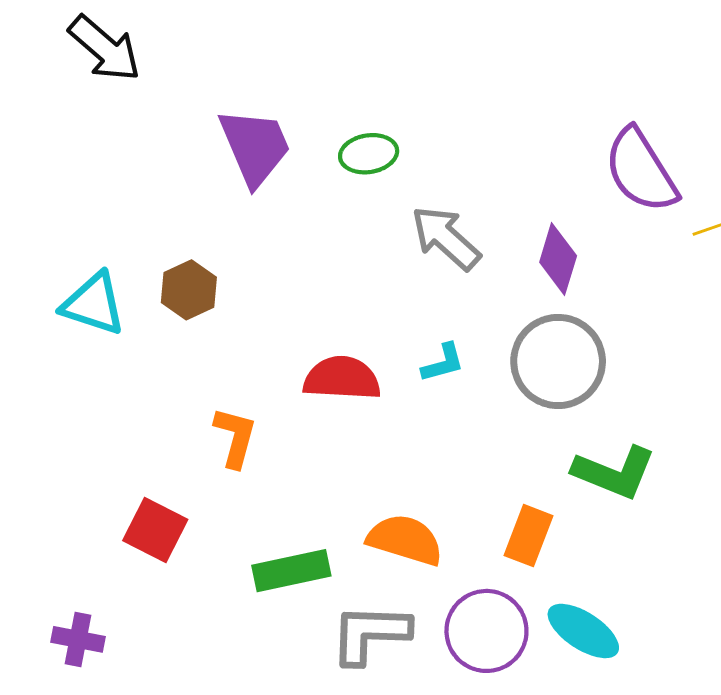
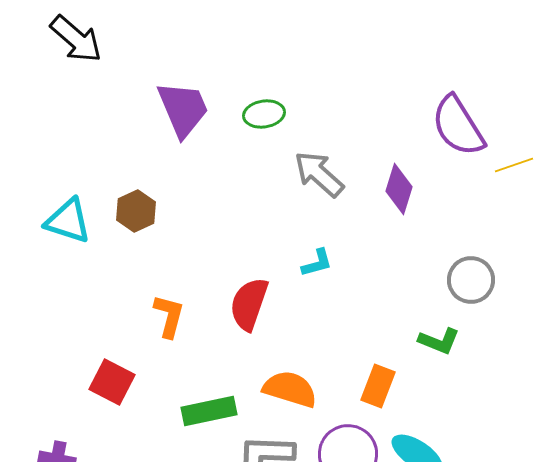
gray circle: (558, 361) -> (471, 280), moved, size x0.7
red semicircle: (342, 378) -> (249, 304), moved, turned -74
green L-shape: (614, 472) -> (439, 341), size x0.7

